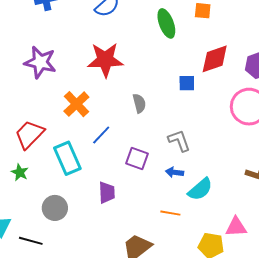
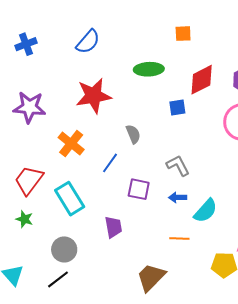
green ellipse: (166, 23) -> (149, 69), moved, turned -64
blue line: (101, 135) -> (110, 163), moved
black line: (31, 241) -> (58, 279), moved, turned -45

